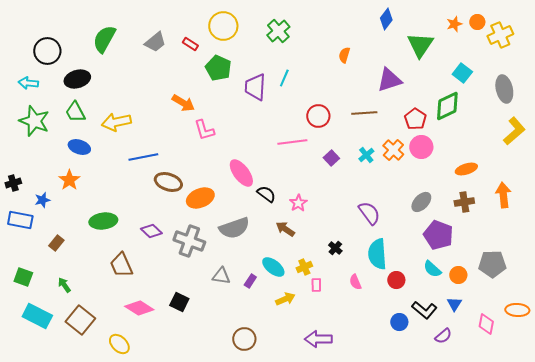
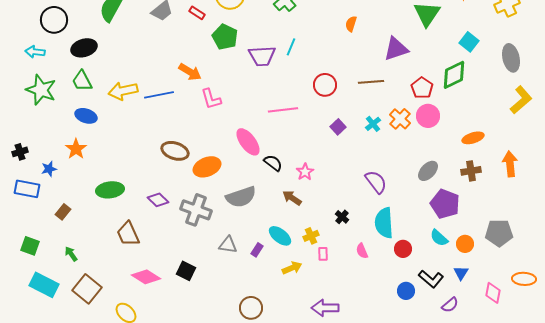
purple trapezoid: (255, 87) -> (262, 56), turned -96
pink line: (292, 142) -> (283, 110), moved
blue line: (143, 157) -> (159, 95), moved

